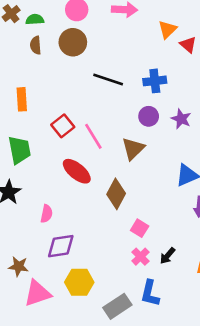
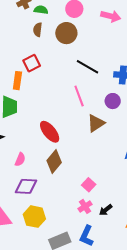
orange rectangle: (22, 99) -> (17, 81), moved
red square: (63, 126) -> (32, 63), moved
pink line: (93, 136) -> (79, 96), moved
brown diamond: (116, 194) -> (54, 162), moved

